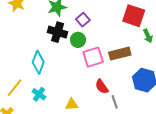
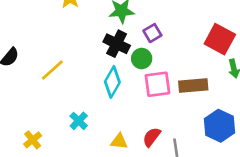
cyan diamond: (38, 62) -> (112, 82), moved
red semicircle: (102, 87) -> (152, 137), moved, turned 63
yellow line: (15, 88) -> (52, 70), moved

